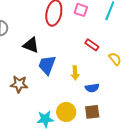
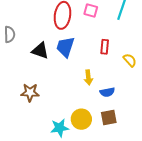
red rectangle: (92, 45) -> (105, 47), turned 64
blue trapezoid: (47, 65) -> (65, 47), moved

